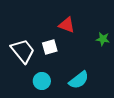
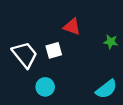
cyan semicircle: (79, 80) -> (106, 89), moved

